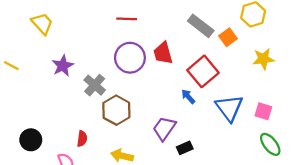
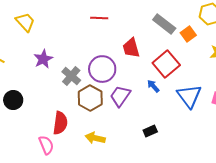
purple circle: (130, 58) -> (102, 69), moved
purple trapezoid: (164, 128) -> (120, 96), moved
red semicircle: (82, 139) -> (60, 123), size x1.6
black circle: (31, 140) -> (13, 100), moved

